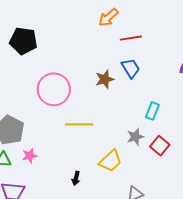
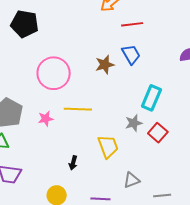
cyan rectangle: (152, 111) -> (151, 98), size x1.4
pink star: (30, 156) -> (46, 119), moved
yellow trapezoid: (110, 161) -> (108, 146), turned -70

